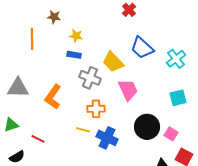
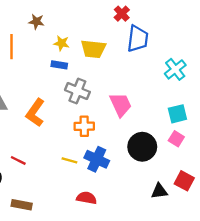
blue trapezoid: (142, 48) -> (138, 39), moved, turned -125
yellow trapezoid: (113, 62) -> (93, 49), moved, turned -40
yellow line: (83, 130) -> (69, 160), moved
pink square: (171, 134) -> (176, 139), moved

